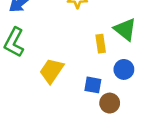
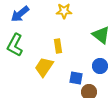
yellow rectangle: (101, 44) -> (58, 46), moved

